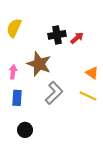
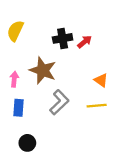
yellow line: (88, 96) -> (97, 106), turned -30

